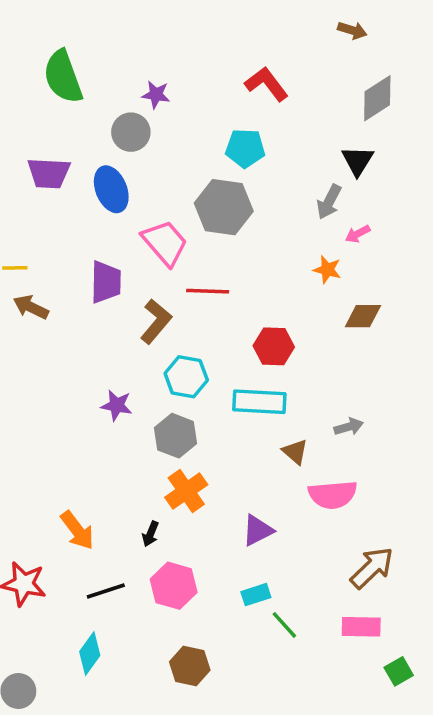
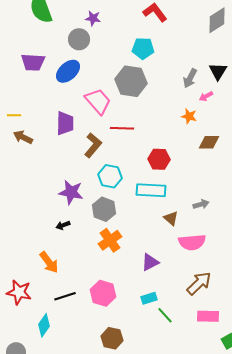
black triangle: (358, 161) -> (218, 71), moved
blue ellipse: (111, 189) -> (68, 71), turned 70
purple star: (117, 405) -> (71, 192), size x1.4
black arrow: (151, 534) -> (63, 225), moved, turned 48
brown arrow: (372, 568) -> (199, 283), moved
cyan diamond: (90, 654) -> (44, 325), moved

